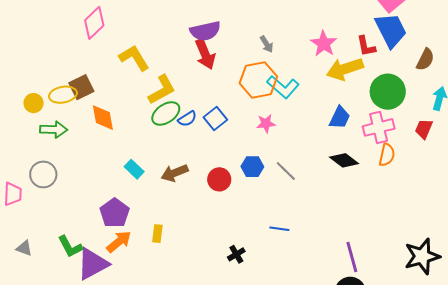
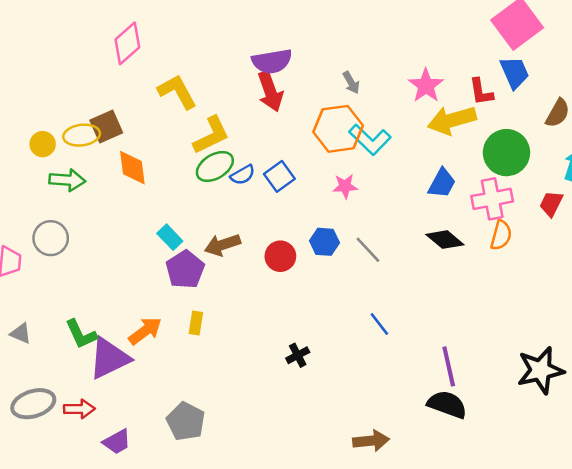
blue trapezoid: (391, 30) -> (515, 72), size x0.7
purple pentagon: (115, 213) -> (185, 270), moved
blue line: (279, 229) -> (379, 324), moved, turned 42

